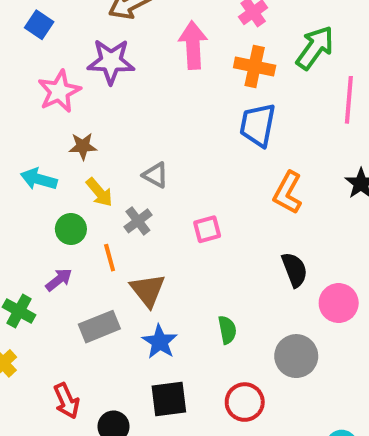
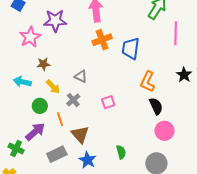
orange cross: (255, 67) -> (102, 40), moved, turned -30
black semicircle: (295, 270) -> (156, 106), moved
purple arrow: (59, 280) -> (35, 132), size x1.5
pink circle: (339, 303) -> (164, 131), moved

